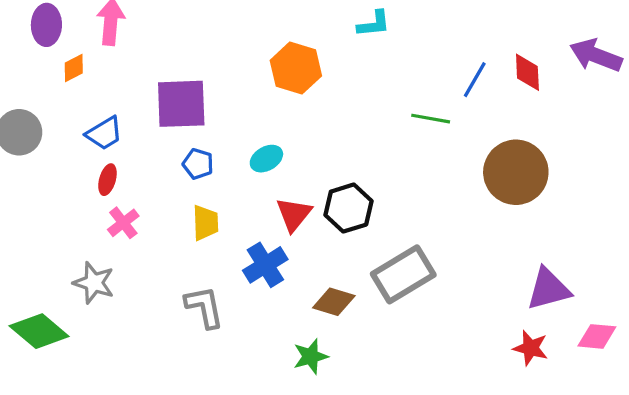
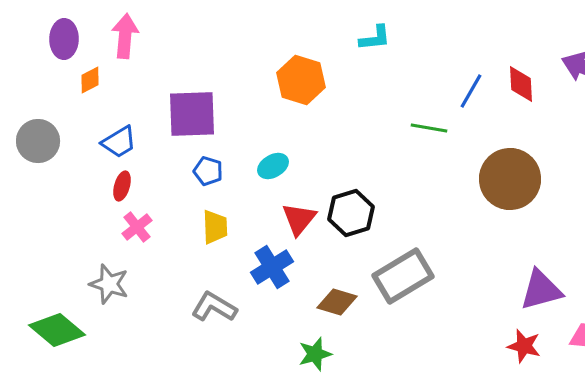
gray L-shape: (204, 307) -> (214, 307), turned -48

